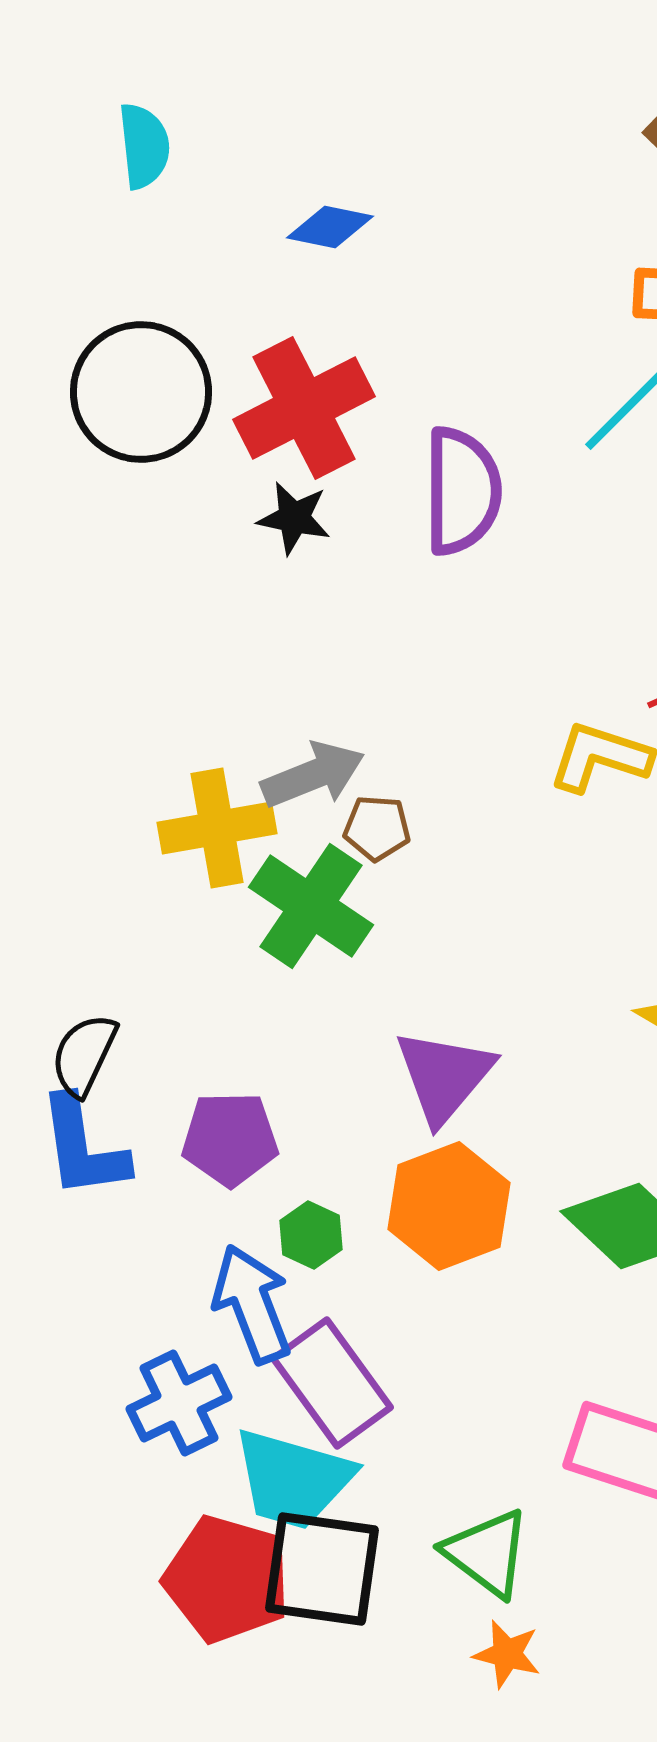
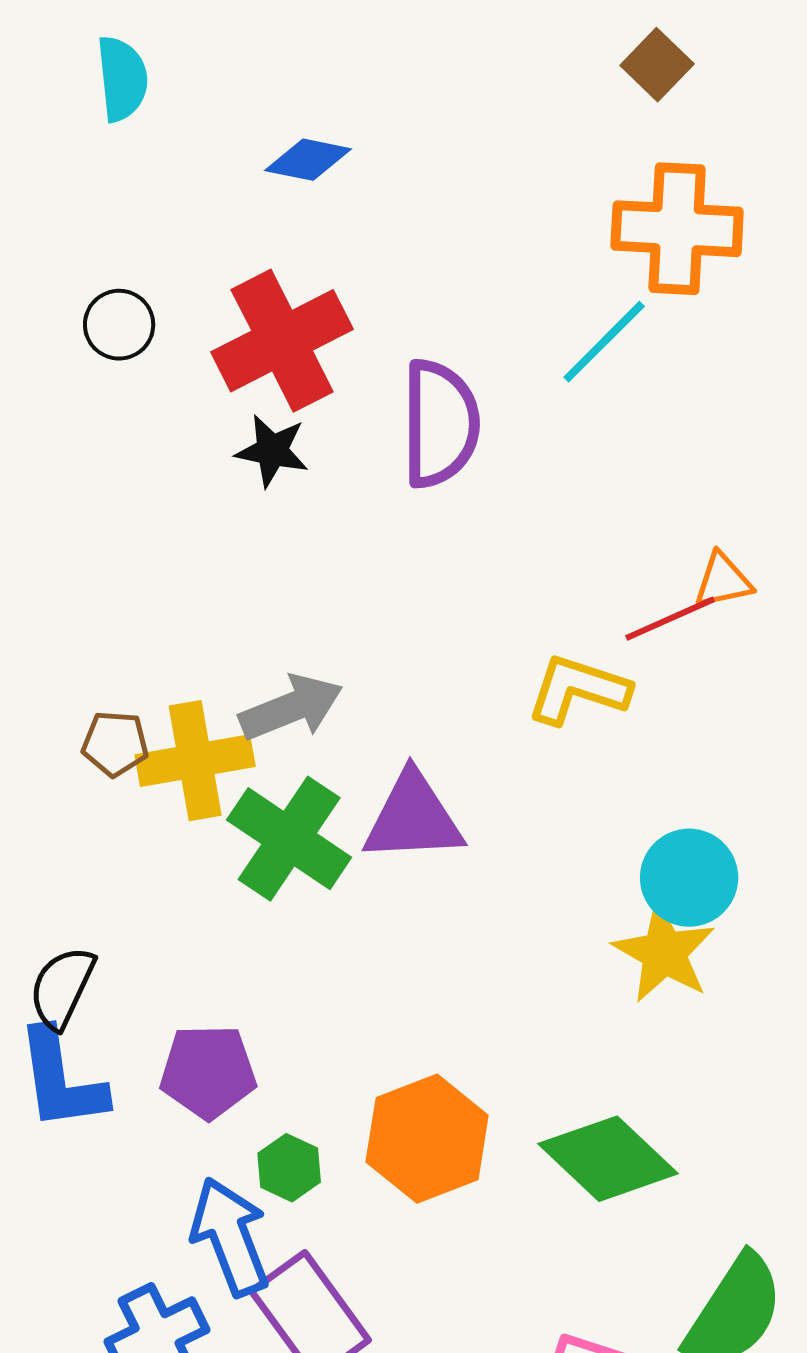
black circle: (141, 392) -> (119, 325), size x0.5
brown pentagon: (377, 828) -> (115, 744), moved
purple triangle: (444, 1076) -> (413, 818), moved, turned 47

